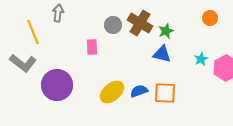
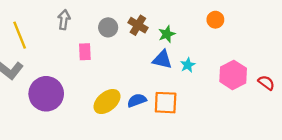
gray arrow: (58, 13) -> (64, 20), moved
brown cross: (140, 23) -> (138, 25), size x0.7
cyan star: (201, 59) -> (188, 65), moved

